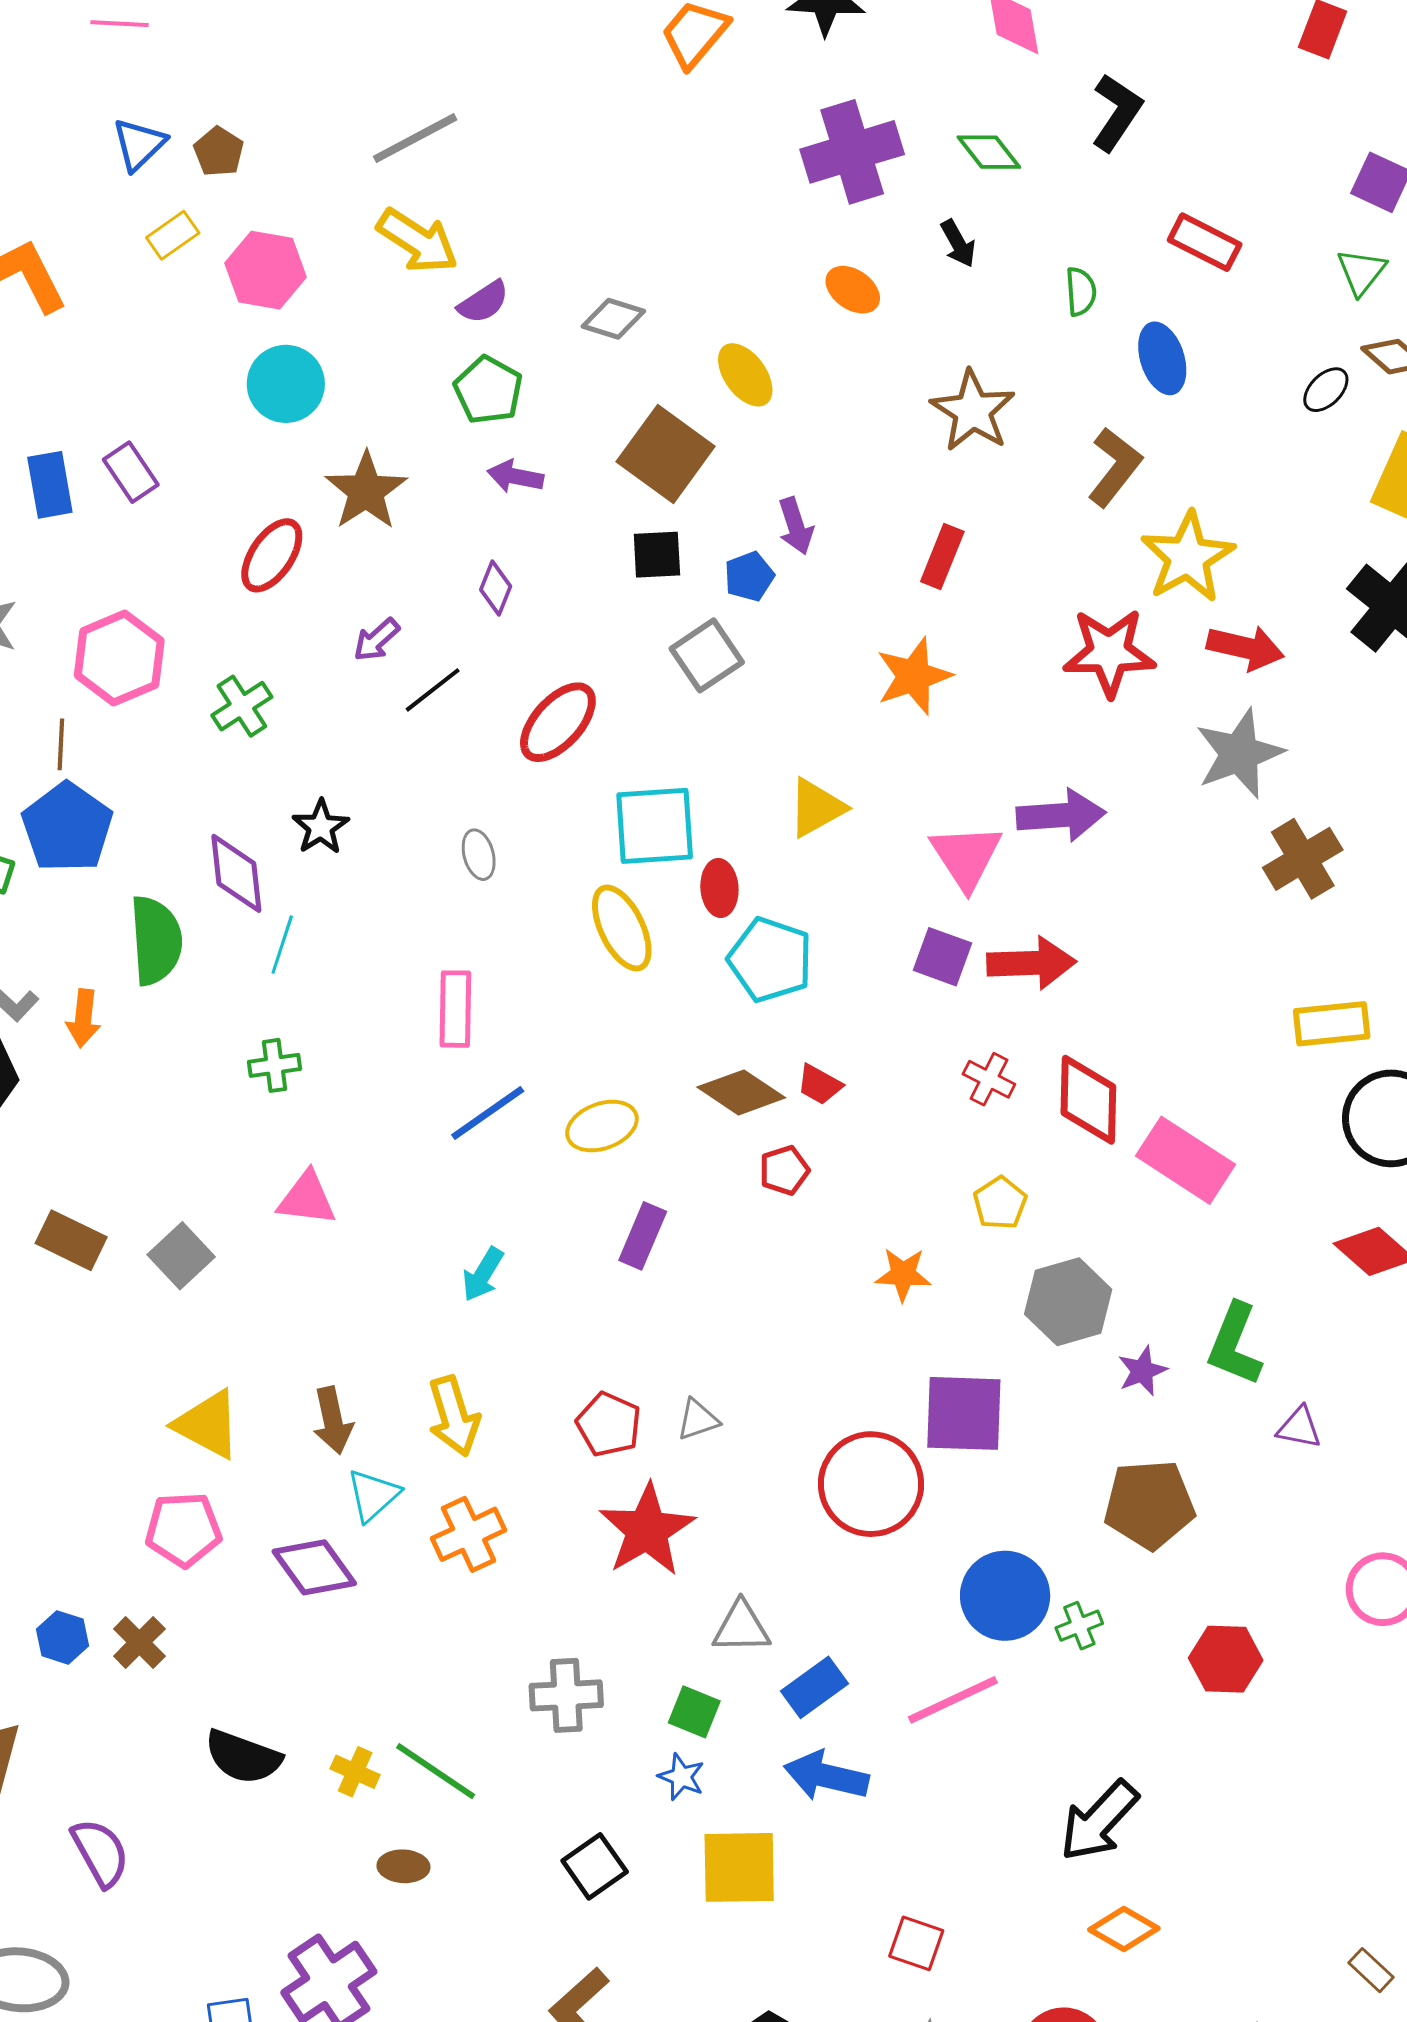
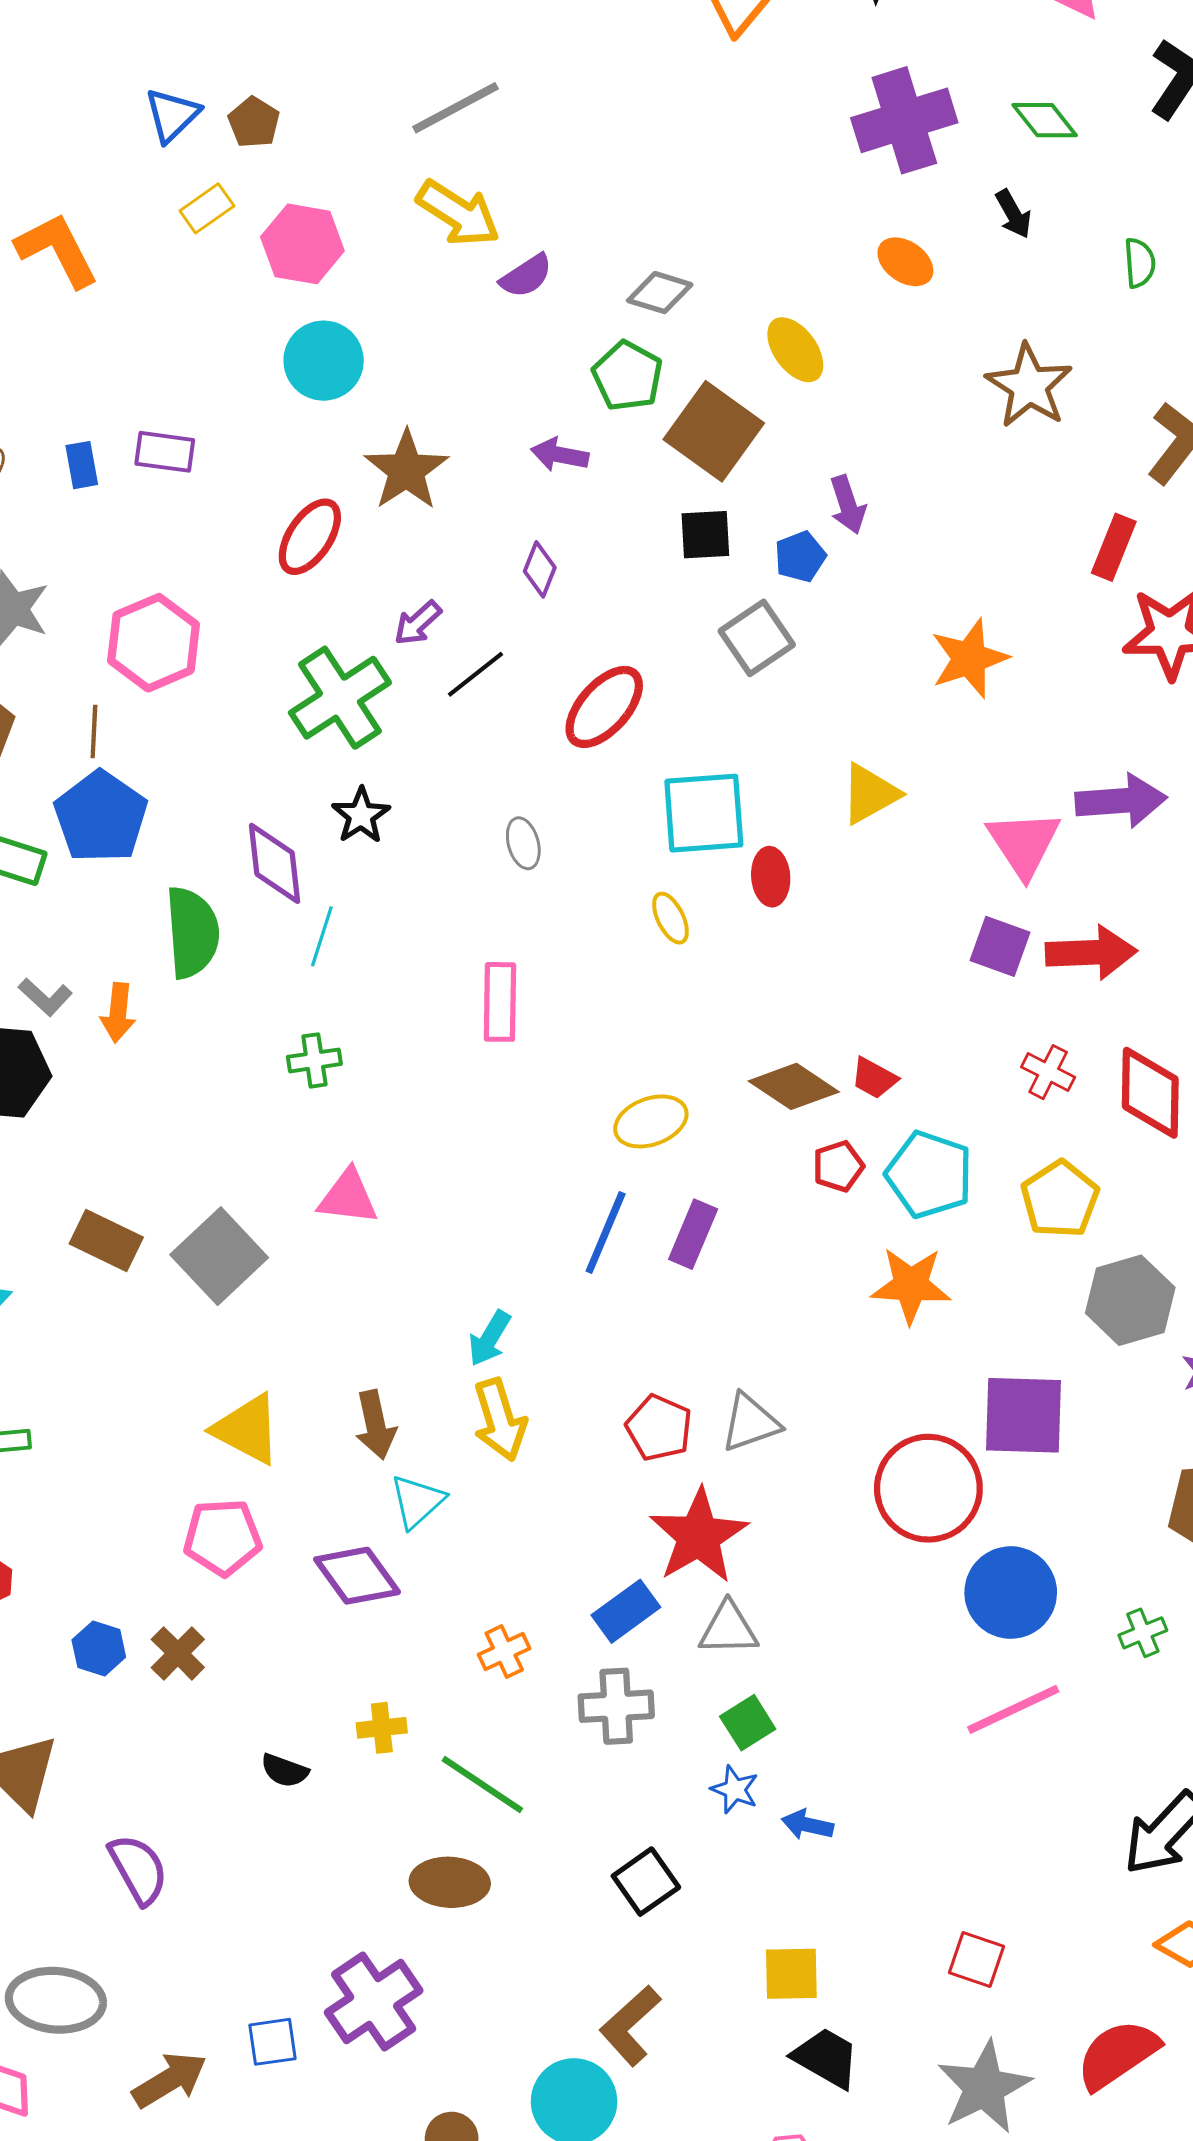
green pentagon: (488, 390) -> (628, 376), moved
purple rectangle: (131, 472) -> (165, 452), turned -48
blue rectangle: (50, 485) -> (82, 465), size x0.7
red rectangle: (942, 556) -> (1114, 547), moved
green cross: (242, 706) -> (340, 698), moved, size x1.6
yellow ellipse: (622, 928) -> (670, 918), size x0.6
cyan pentagon: (770, 960) -> (929, 1175), moved
blue line: (488, 1113) -> (606, 1232), moved, turned -32
yellow pentagon: (1000, 1203) -> (1060, 1199), size x1.4
gray square: (181, 1256) -> (219, 1256), size x1.4
cyan arrow: (483, 1274) -> (490, 1338), moved
orange star: (903, 1274) -> (911, 1285), moved, size x1.4
gray triangle: (698, 1420) -> (750, 1423), size x1.4
orange cross: (469, 1534) -> (504, 1652), moved, size x0.7
blue circle: (1005, 1596) -> (1011, 1593), moved
gray triangle: (741, 1627) -> (728, 1629), moved
blue rectangle: (814, 1687) -> (626, 1611), moved
green square: (694, 1712) -> (748, 1723), turned 36
black semicircle: (243, 1757) -> (285, 1771), size x0.6
yellow cross: (355, 1772) -> (382, 1728), moved, turned -30
blue arrow: (826, 1776) -> (808, 1825), moved, size x0.6
brown ellipse: (403, 1866) -> (450, 1882), size x1.5
yellow square: (739, 1867) -> (791, 1974), moved, size x0.7

